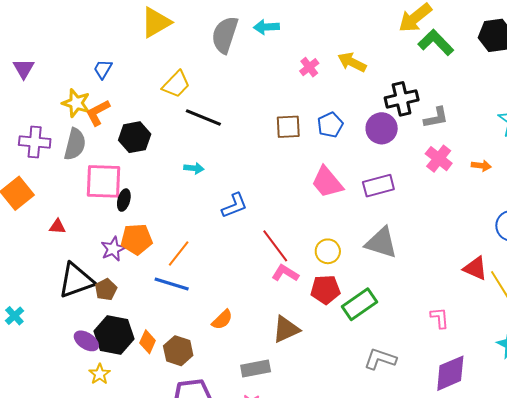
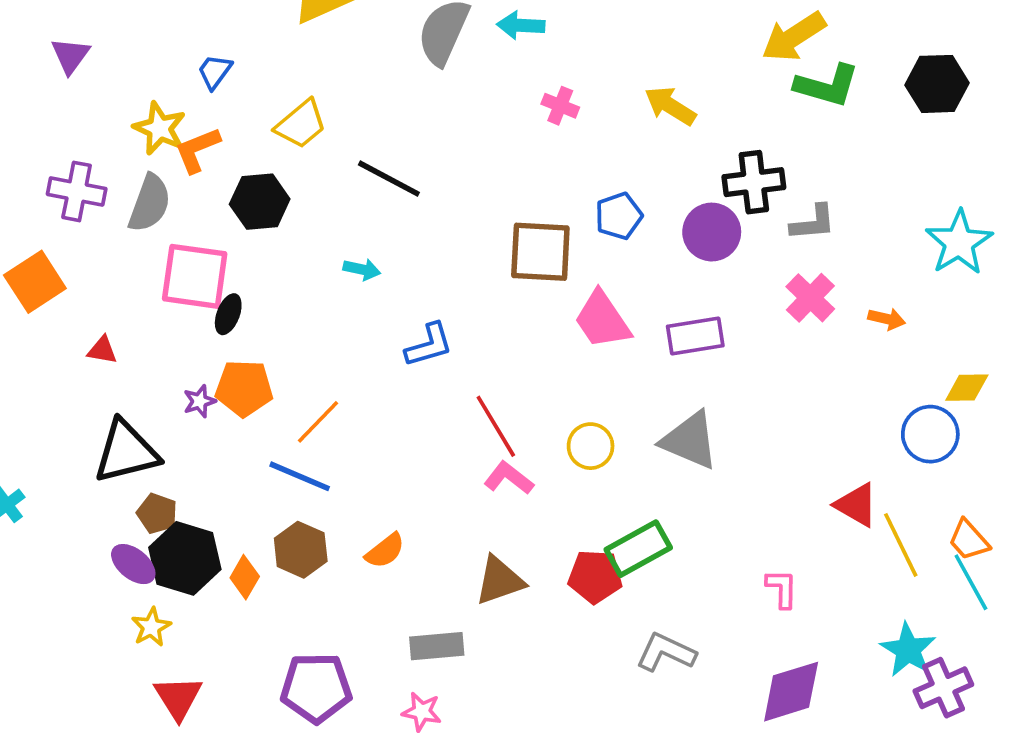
green L-shape: (436, 42) -> (827, 86), turned 144
pink cross: (309, 67) -> (560, 106), moved, turned -36
yellow trapezoid: (176, 84) -> (301, 124), moved
brown square: (288, 127) -> (540, 252), moved, size x1.4
purple star: (113, 249) -> (200, 401), size x0.7
brown pentagon: (106, 289) -> (157, 513), moved, turned -30
red pentagon: (325, 290) -> (595, 576), moved
brown hexagon: (178, 351) -> (301, 550), moved

